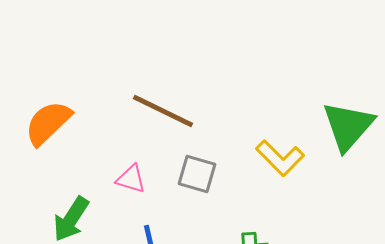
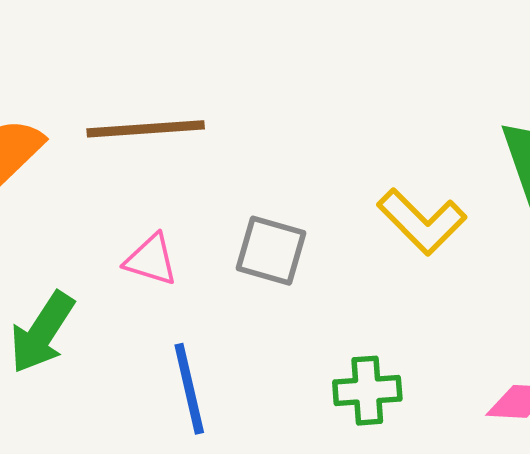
brown line: (163, 111) -> (146, 129), moved, turned -30

